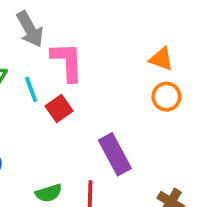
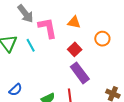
orange triangle: (161, 59) -> (74, 22), moved
red square: (59, 108) -> (75, 49), moved

